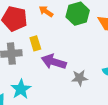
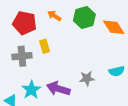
purple arrow: (54, 62) -> (58, 89), moved

